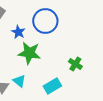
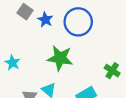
blue star: (18, 32) -> (45, 20), moved

